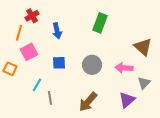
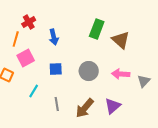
brown triangle: (143, 47) -> (121, 40), moved
gray triangle: (144, 83) -> (144, 81), moved
gray line: (50, 98) -> (57, 104), moved
purple triangle: (127, 100) -> (113, 106), moved

